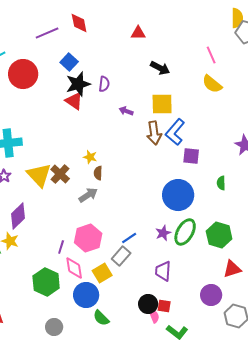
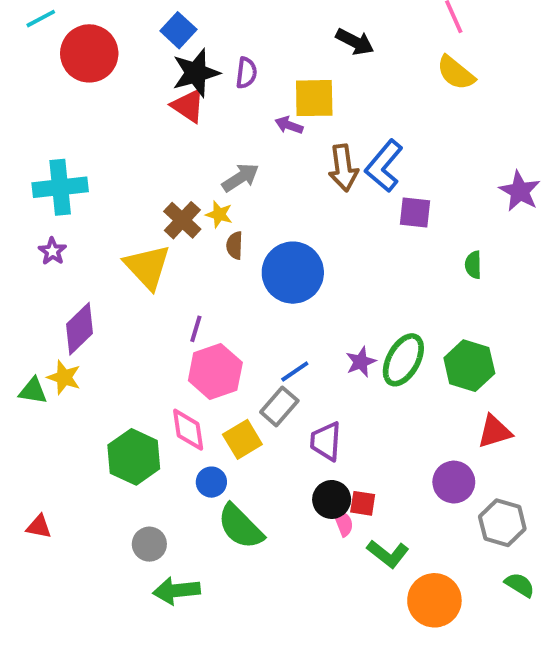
yellow square: (162, 104) -> (314, 98), moved
brown cross: (60, 174) -> (182, 220), moved
yellow triangle: (39, 175) -> (147, 267), moved
gray arrow: (88, 195) -> (240, 178), moved
blue circle: (178, 195) -> (293, 273), moved
purple line: (61, 247) -> (196, 329), moved
purple trapezoid: (163, 271) -> (326, 441), moved
blue circle: (86, 295) -> (211, 482), size x0.6
green semicircle: (101, 318) -> (240, 527), size x1.5

